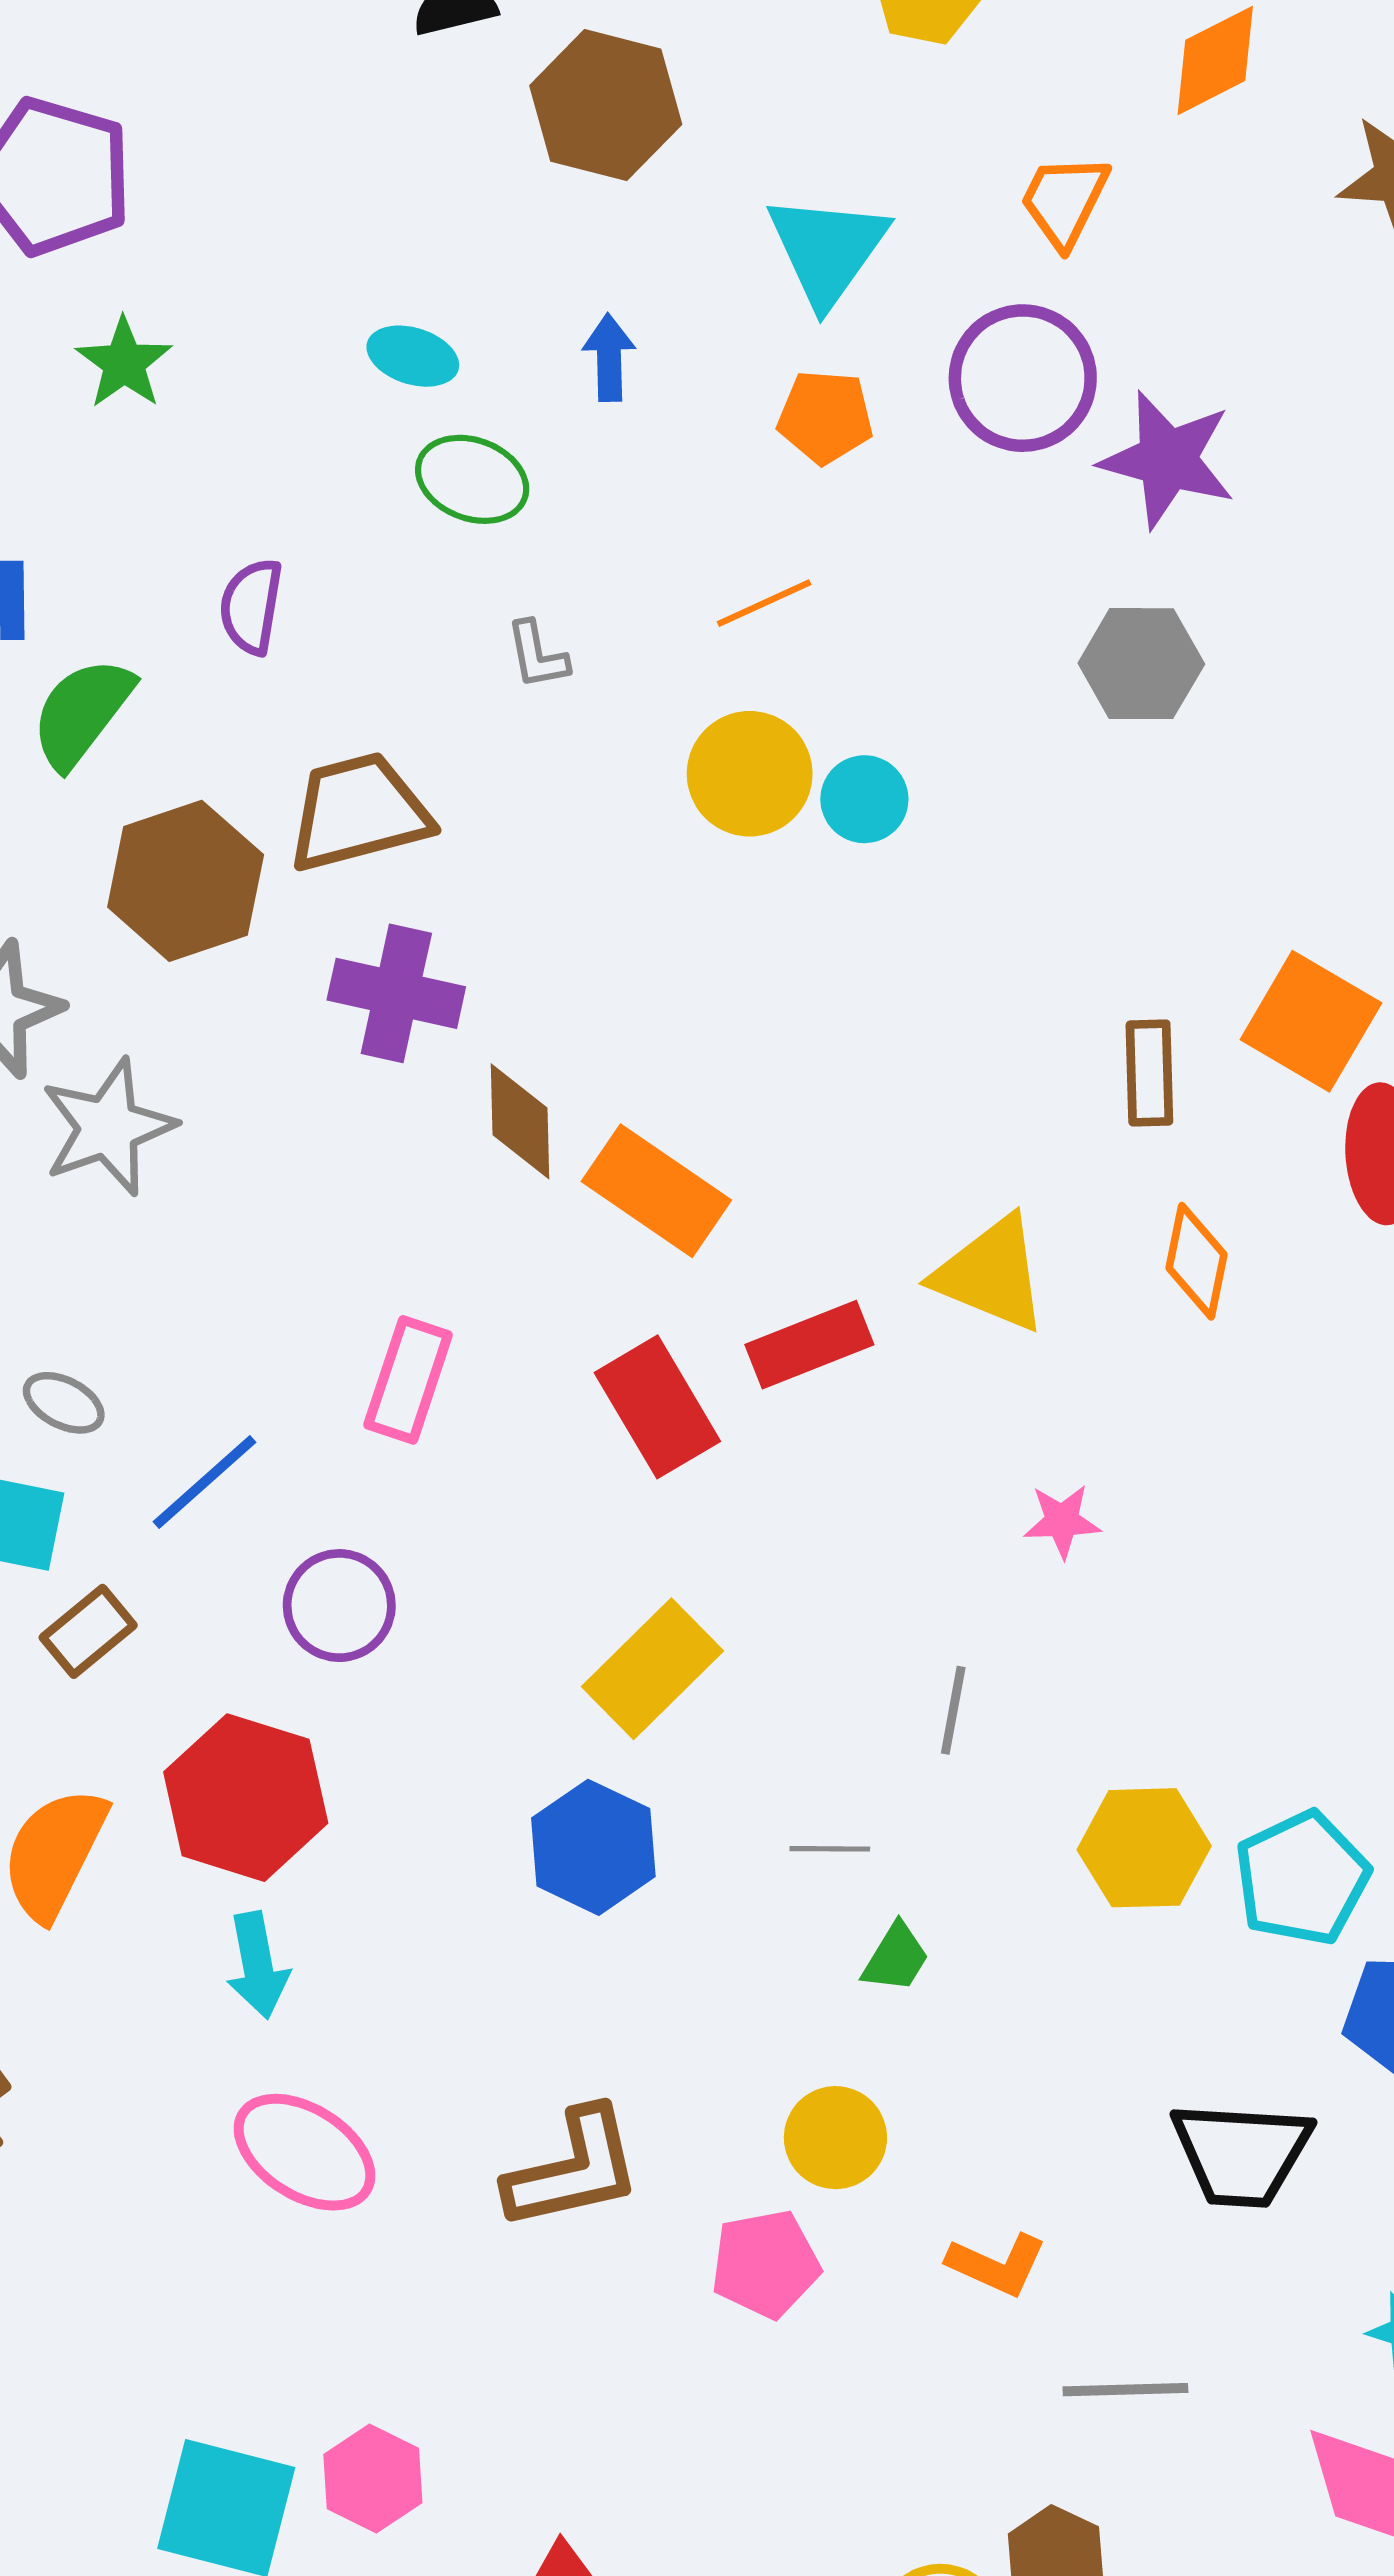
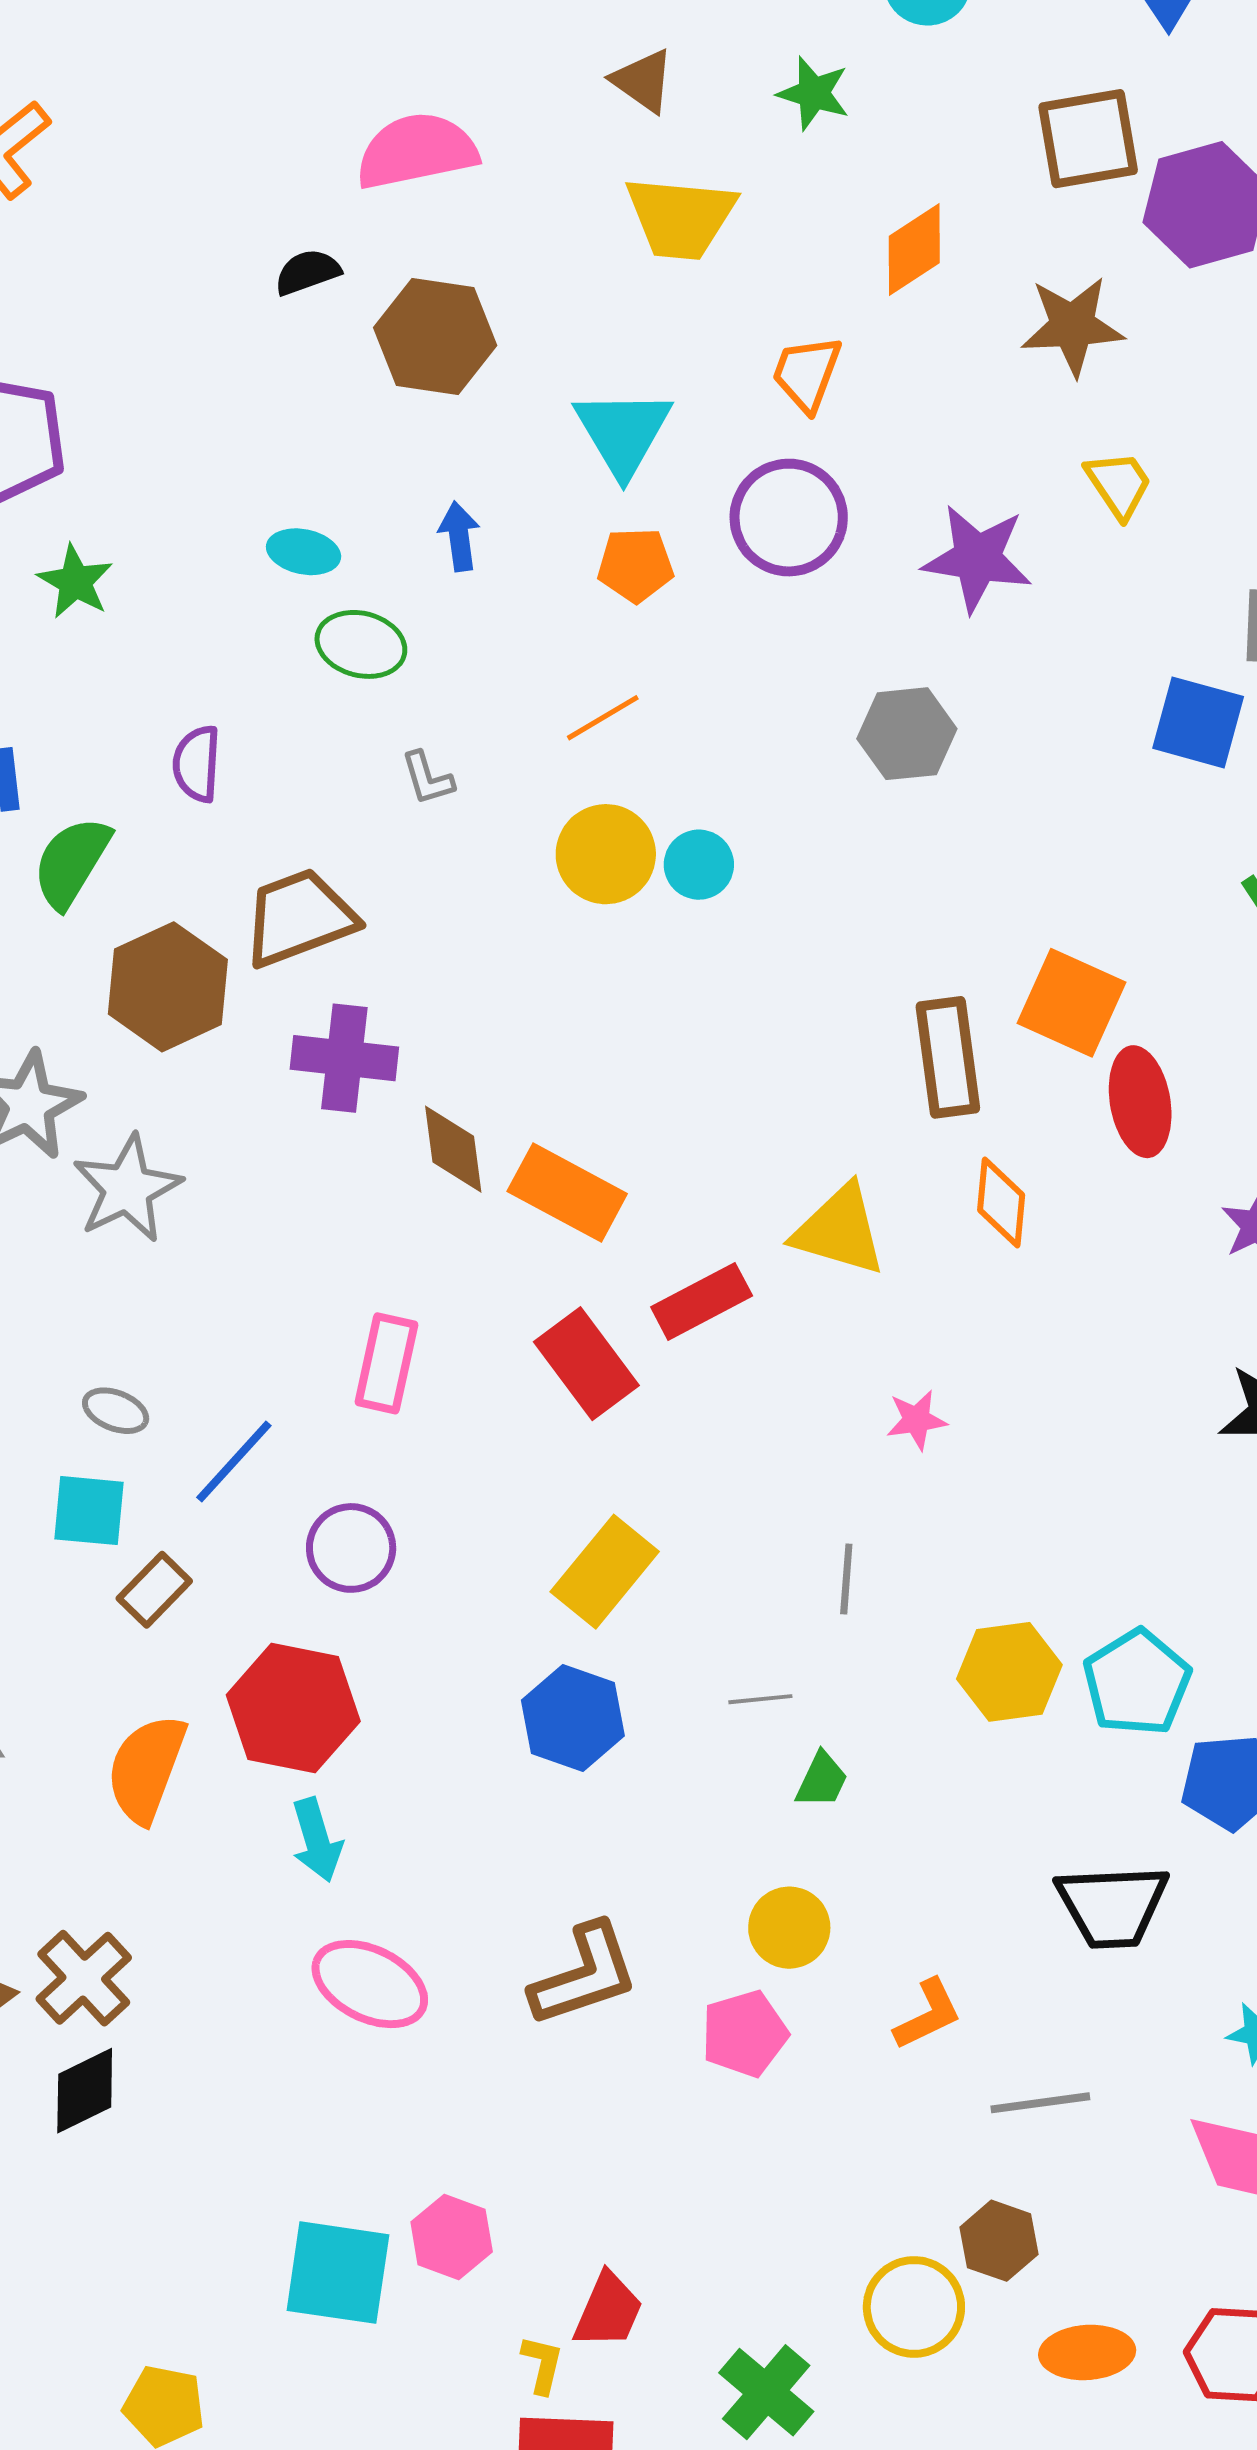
purple star: (1167, 460) -> (977, 558), moved
brown rectangle: (1149, 1073) -> (948, 1057), size x1.4
orange L-shape: (997, 2265) -> (928, 2014), turned -44

